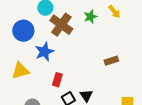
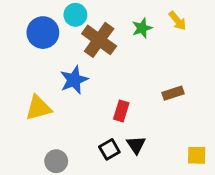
blue circle: (23, 31) -> (43, 33), moved
red rectangle: (57, 80) -> (121, 111), moved

